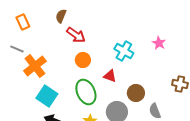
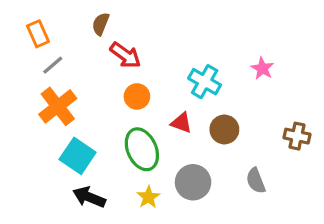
gray line: (17, 49) -> (53, 65), moved, turned -64
brown circle: (136, 93) -> (224, 129), moved

